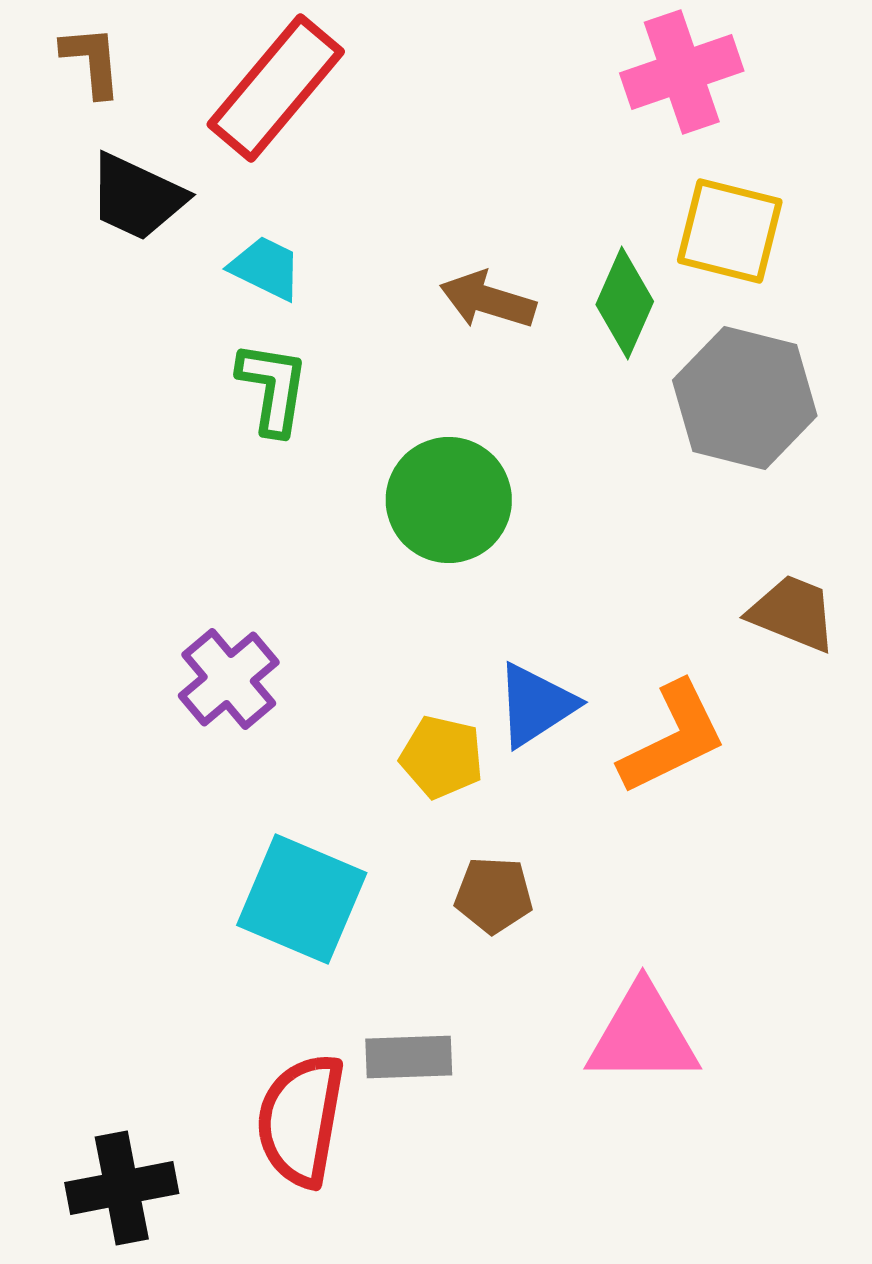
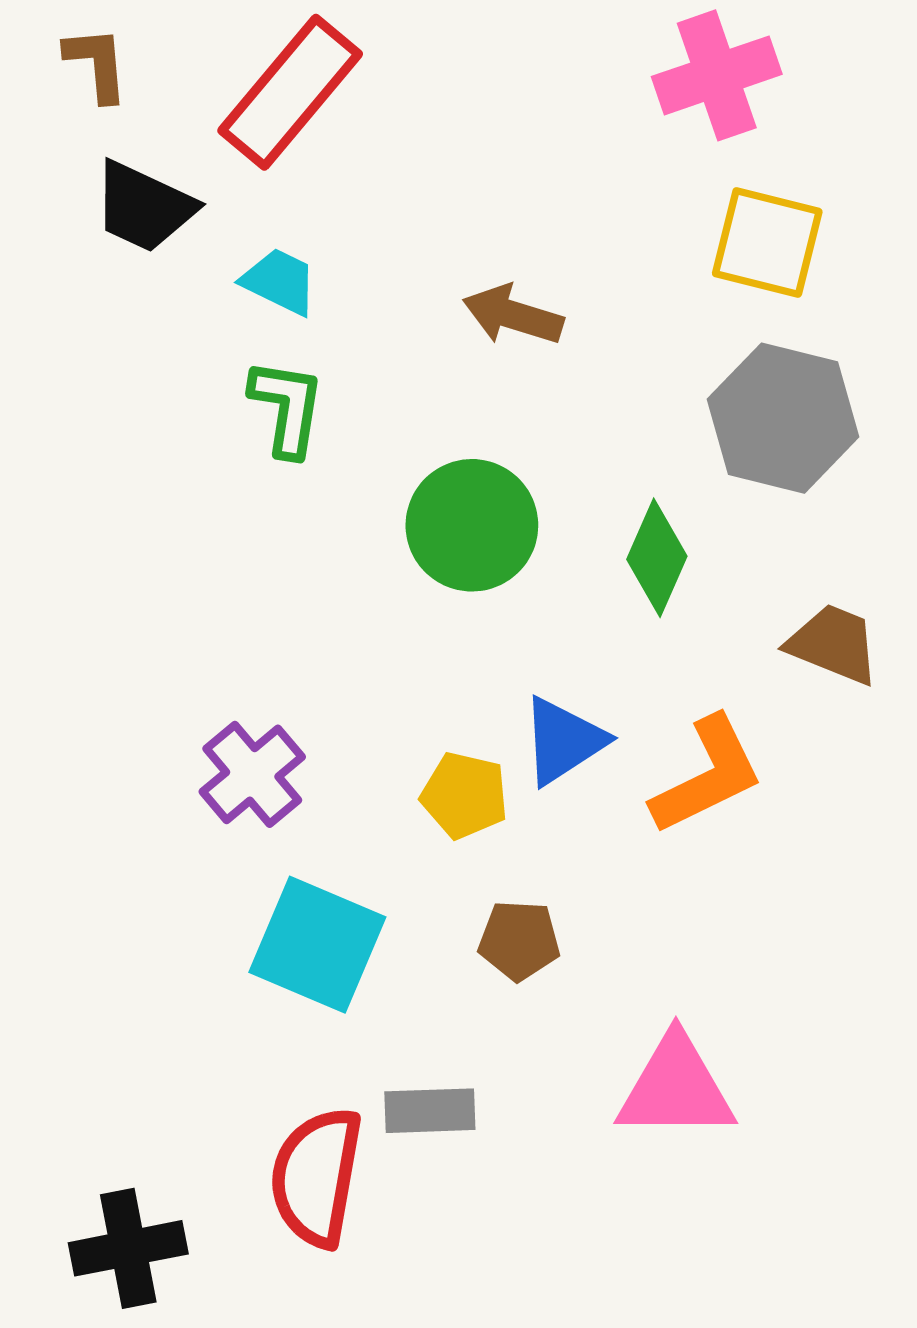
green diamond: (625, 303) -> (657, 558), moved
purple cross: (229, 679) -> (252, 774), moved

